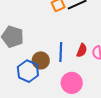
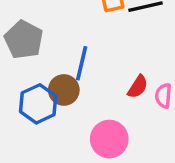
blue line: (61, 52) -> (82, 63), moved

